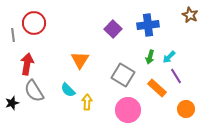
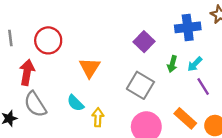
red circle: (34, 23) -> (48, 40), moved
blue cross: (148, 25) -> (188, 27), moved
purple square: (113, 29) -> (144, 42), moved
orange rectangle: (157, 88) -> (185, 118), moved

